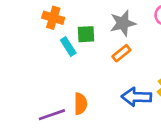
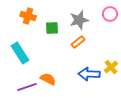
cyan rectangle: (68, 46) -> (20, 53), moved, size x1.5
orange semicircle: (81, 104) -> (48, 79), turned -63

